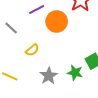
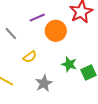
green star: (75, 73) -> (69, 64), moved

